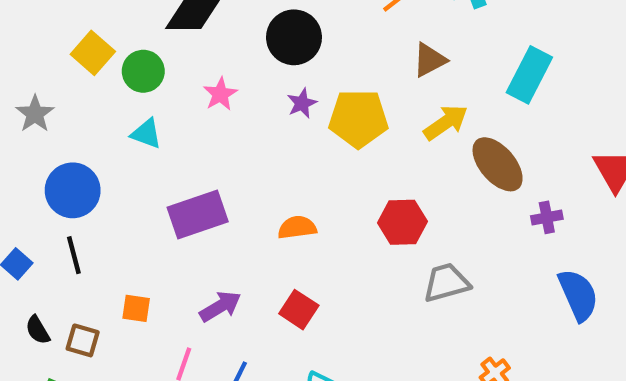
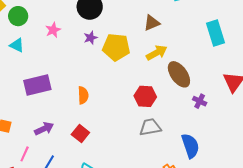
cyan rectangle: (529, 75) -> (216, 33), moved, turned -50
purple cross: (547, 217) -> (200, 101), turned 32
red hexagon: (402, 222) -> (145, 96), moved
orange semicircle: (297, 227) -> (83, 95), turned 90
blue semicircle: (578, 295) -> (190, 146), moved

